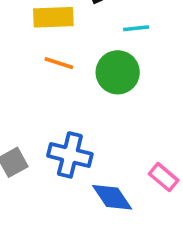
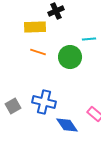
cyan line: (136, 28) -> (89, 39), moved

